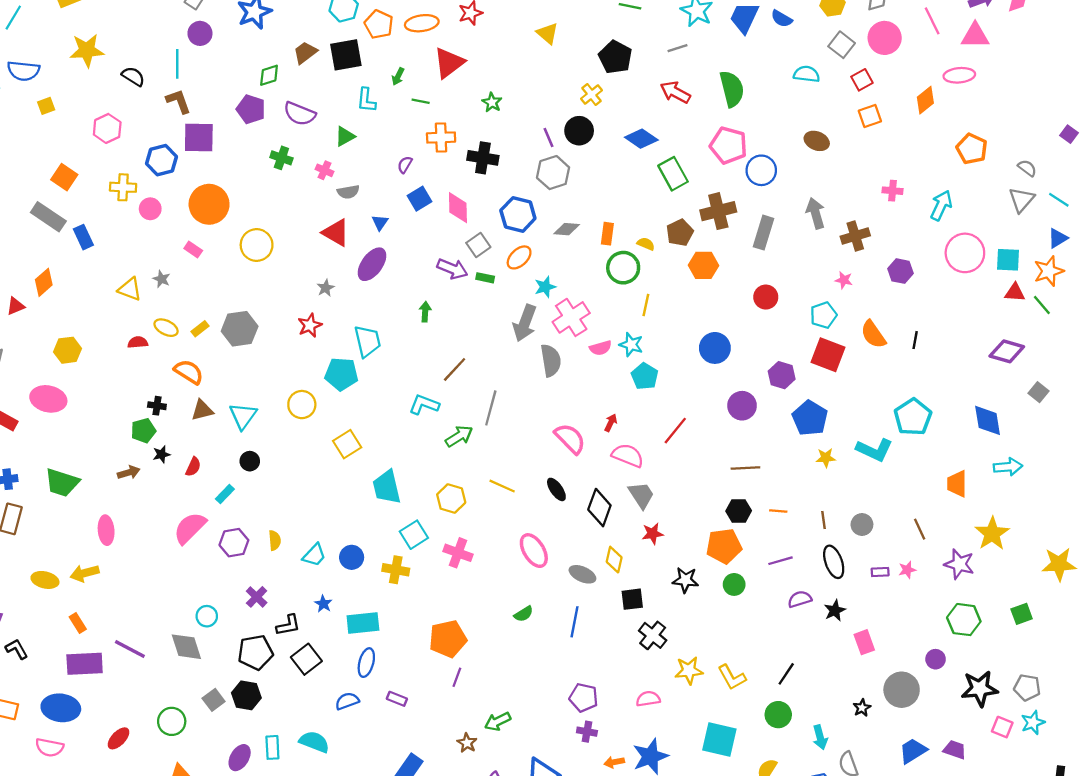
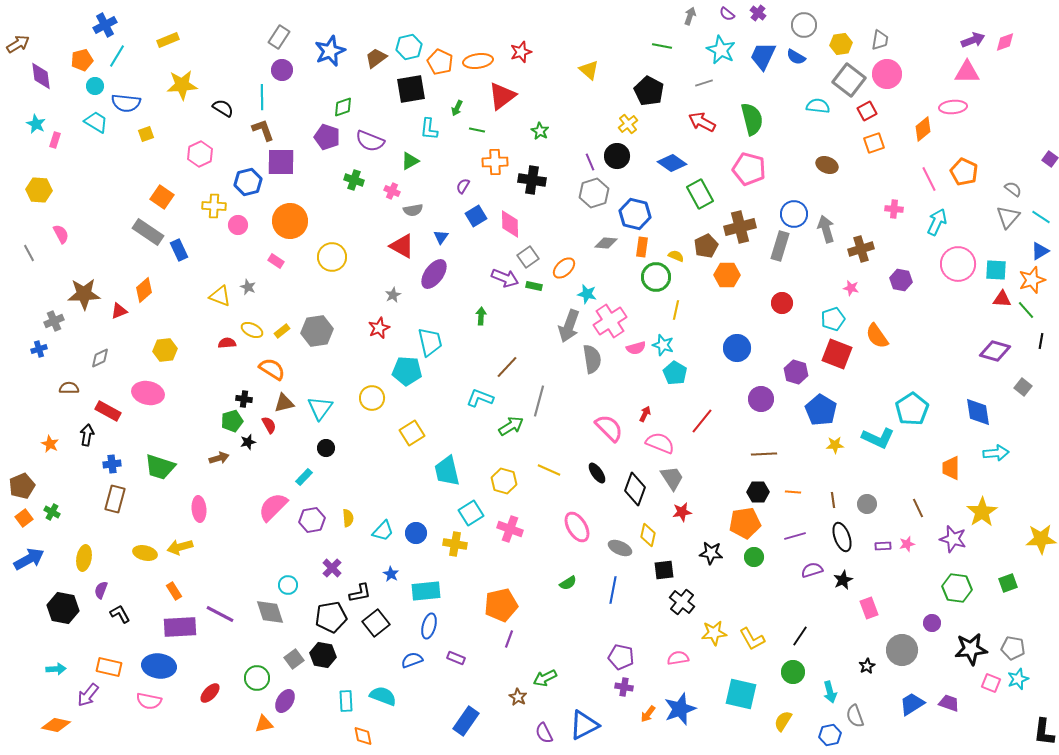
pink line: (932, 21) -> (929, 179), moved
gray square: (842, 45) -> (849, 80), size x1.4
brown trapezoid: (305, 53) -> (376, 58), moved
blue circle: (761, 170) -> (794, 214), moved
blue hexagon: (518, 214) -> (635, 214), moved
cyan star: (545, 287) -> (587, 294), turned 30
black line: (915, 340) -> (1041, 341), moved
red semicircle: (193, 467) -> (269, 425), moved, turned -54
purple ellipse: (240, 758) -> (285, 701), moved
orange arrow: (614, 762) -> (648, 714), turned -42

